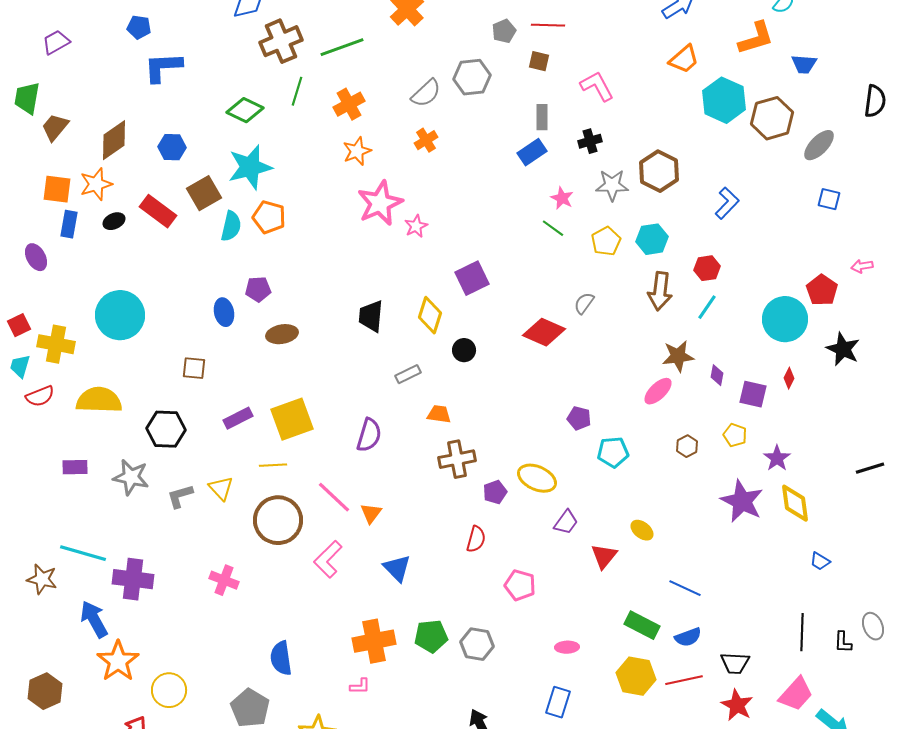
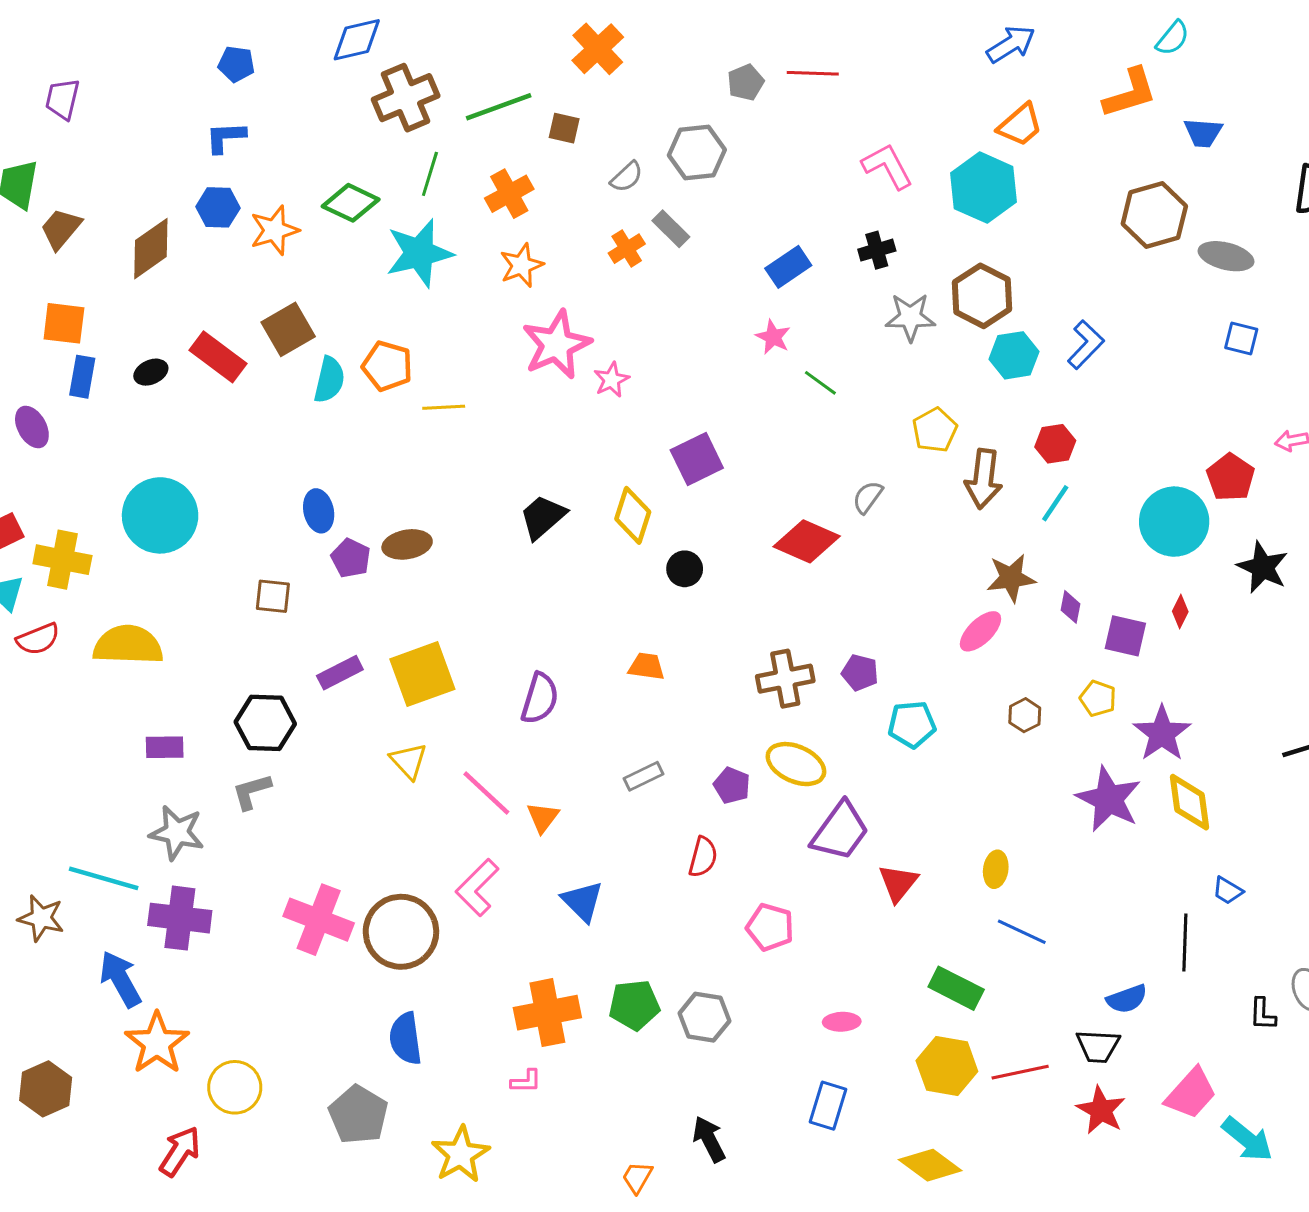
blue pentagon: (139, 27) -> (236, 64), moved
purple trapezoid: (56, 42) -> (62, 99), turned -48
brown square: (539, 61) -> (564, 128), moved
blue L-shape: (163, 67) -> (226, 137), size x0.7
gray semicircle: (426, 93) -> (627, 177), size x0.7
cyan hexagon: (724, 100) -> (984, 188), moved
gray rectangle: (542, 117) -> (671, 229), moved, turned -45
gray ellipse: (819, 145) -> (1226, 256), turned 60
blue hexagon: (172, 147) -> (218, 207), moved
cyan star: (250, 167) -> (419, 253), moved
orange star: (96, 184) -> (274, 230), moved
pink star: (562, 198) -> (773, 337), moved
cyan hexagon: (652, 239) -> (1014, 355), moved
yellow pentagon: (606, 241) -> (935, 430), moved
purple pentagon: (258, 289) -> (351, 558), moved, turned 30
black trapezoid: (371, 316) -> (543, 517), turned 44
gray rectangle: (408, 374) -> (643, 776), moved
black hexagon: (166, 429) -> (265, 723), moved
purple star: (777, 458) -> (1162, 734), size x1.4
brown cross: (457, 459) -> (785, 679), moved
yellow line: (273, 465) -> (444, 407), moved
purple rectangle: (75, 467) -> (165, 747), moved
gray star: (131, 477) -> (177, 833), moved
yellow triangle: (221, 488) -> (409, 761), moved
purple pentagon: (495, 492) -> (732, 785), turned -30
brown circle: (278, 520) -> (401, 932), moved
purple trapezoid: (566, 522) -> (840, 831), size x1.6
yellow ellipse: (642, 530) -> (996, 869), moved, turned 60
pink cross: (224, 580) -> (319, 920), size x1.5
black line: (802, 632) -> (1185, 942), moved
blue semicircle: (688, 637) -> (1127, 999), moved

